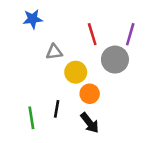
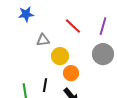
red line: (92, 34) -> (73, 26), turned -30
gray circle: (115, 60) -> (103, 54), moved

